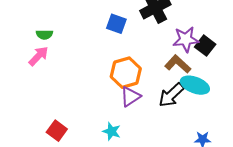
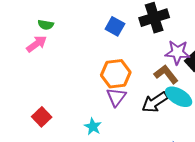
purple triangle: (130, 97) -> (116, 97), turned -30

